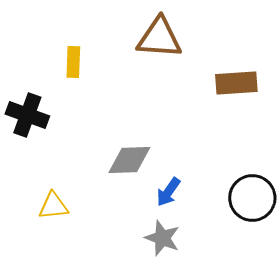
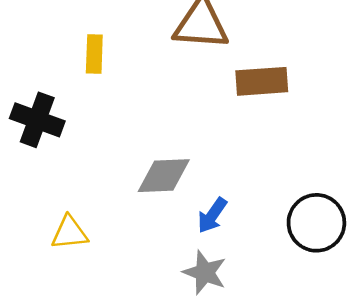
brown rectangle: (236, 83) -> (262, 81), moved

